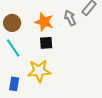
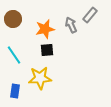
orange star: (44, 22) -> (45, 29), turned -30
brown circle: (12, 23) -> (13, 19), moved

